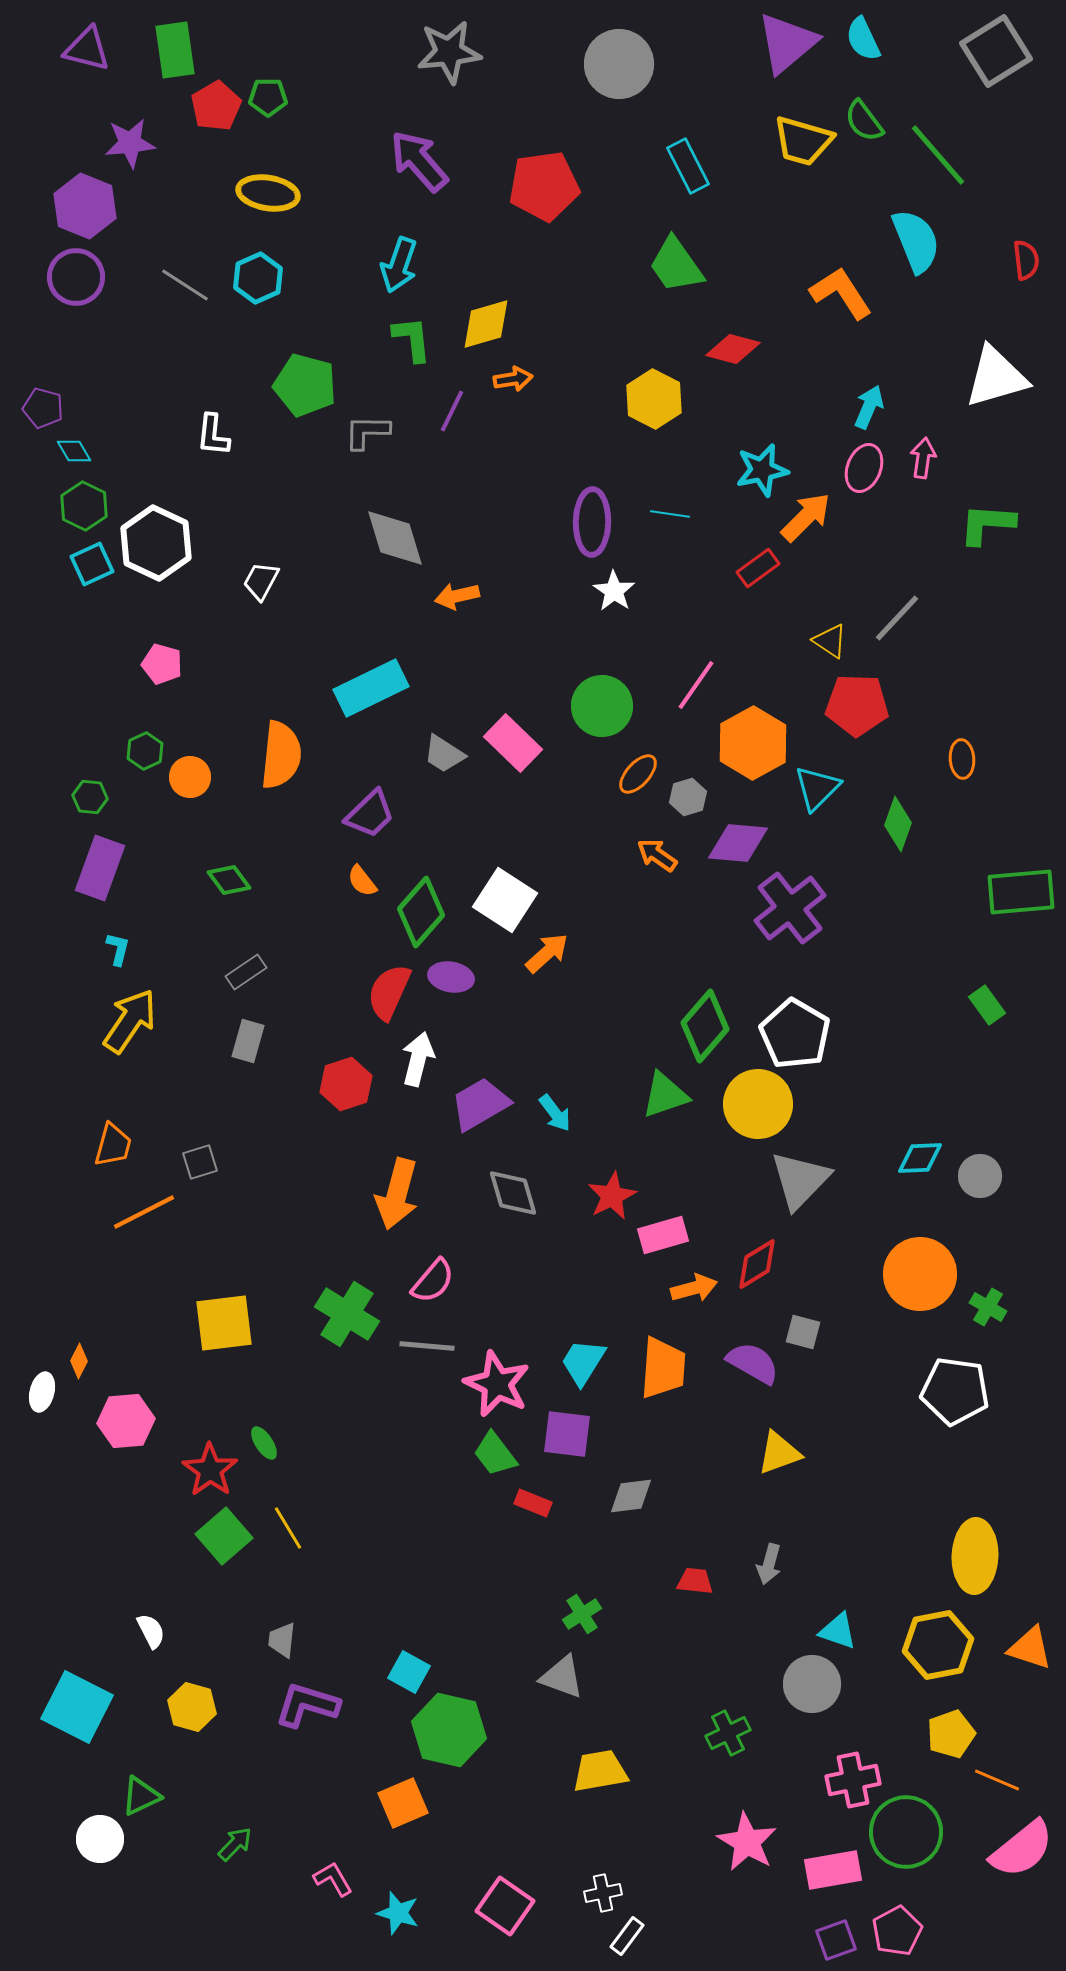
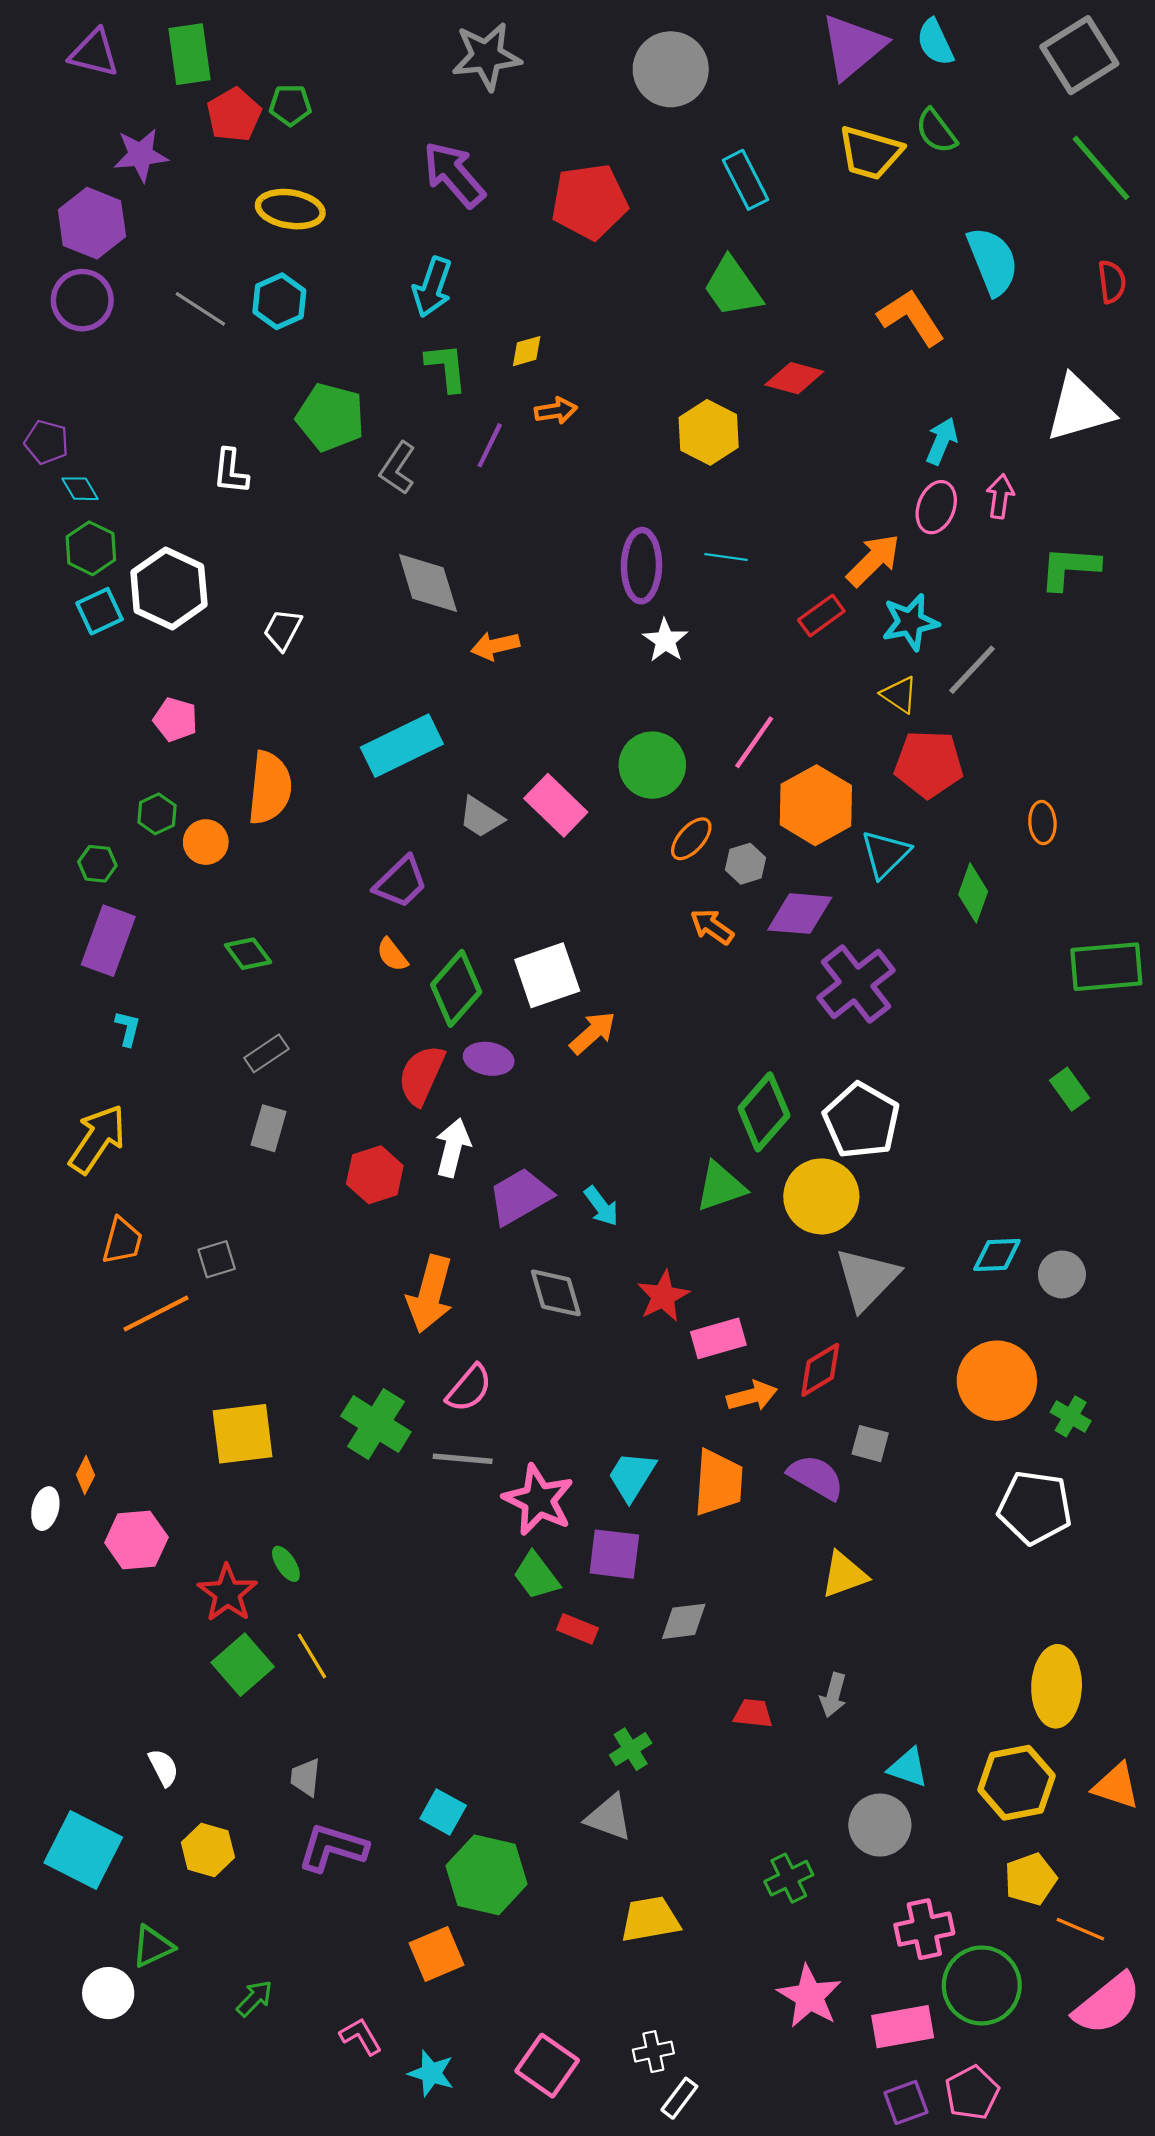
green line: (938, 155) -> (1101, 168), moved
yellow diamond: (486, 324) -> (527, 351), size x0.6
gray L-shape: (367, 432) -> (398, 468), turned -57
cyan star: (762, 470) -> (910, 622), moved
orange semicircle: (281, 755) -> (270, 788), moved
white square: (505, 900) -> (547, 975), turned 38
yellow arrow: (130, 1021) -> (97, 1139), moved

